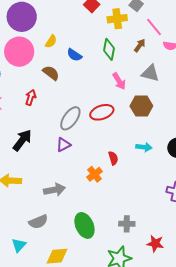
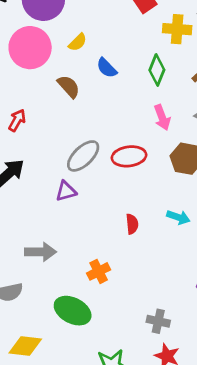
red arrow: (31, 97) -> (17, 120), moved
orange cross: (95, 174) -> (99, 271), moved
gray cross: (127, 224) -> (158, 321), moved
green ellipse: (84, 225) -> (73, 311), turned -50

